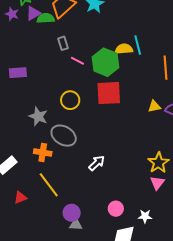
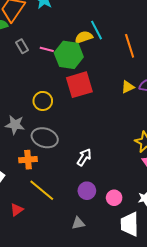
pink line: (77, 61) -> (47, 49), moved
purple circle: (72, 213) -> (87, 191), moved

